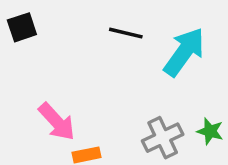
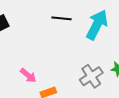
pink arrow: (57, 122) -> (28, 75), size x0.7

